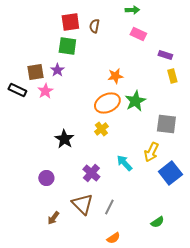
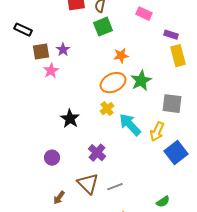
green square: (67, 46) -> (103, 27), moved, turned -30
yellow rectangle: (172, 76) -> (178, 56), size x1.5
black rectangle: (17, 90) -> (23, 30), moved
cyan arrow: (124, 163) -> (130, 125), moved, size x1.4
gray line: (109, 207) -> (115, 187), turned 42

